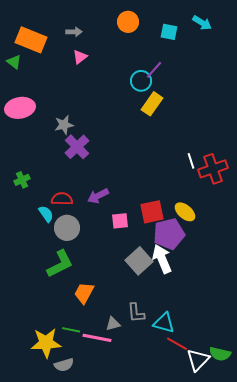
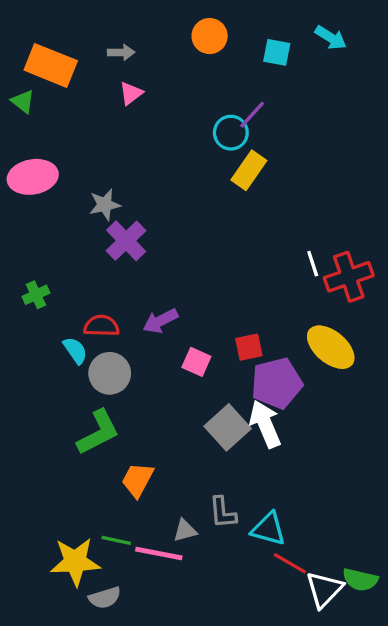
red square: (152, 212) -> (249, 347), size x0.7
yellow ellipse: (185, 212) -> (331, 347), moved, size x1.4
pink square: (120, 221) -> (196, 362), turned 30

